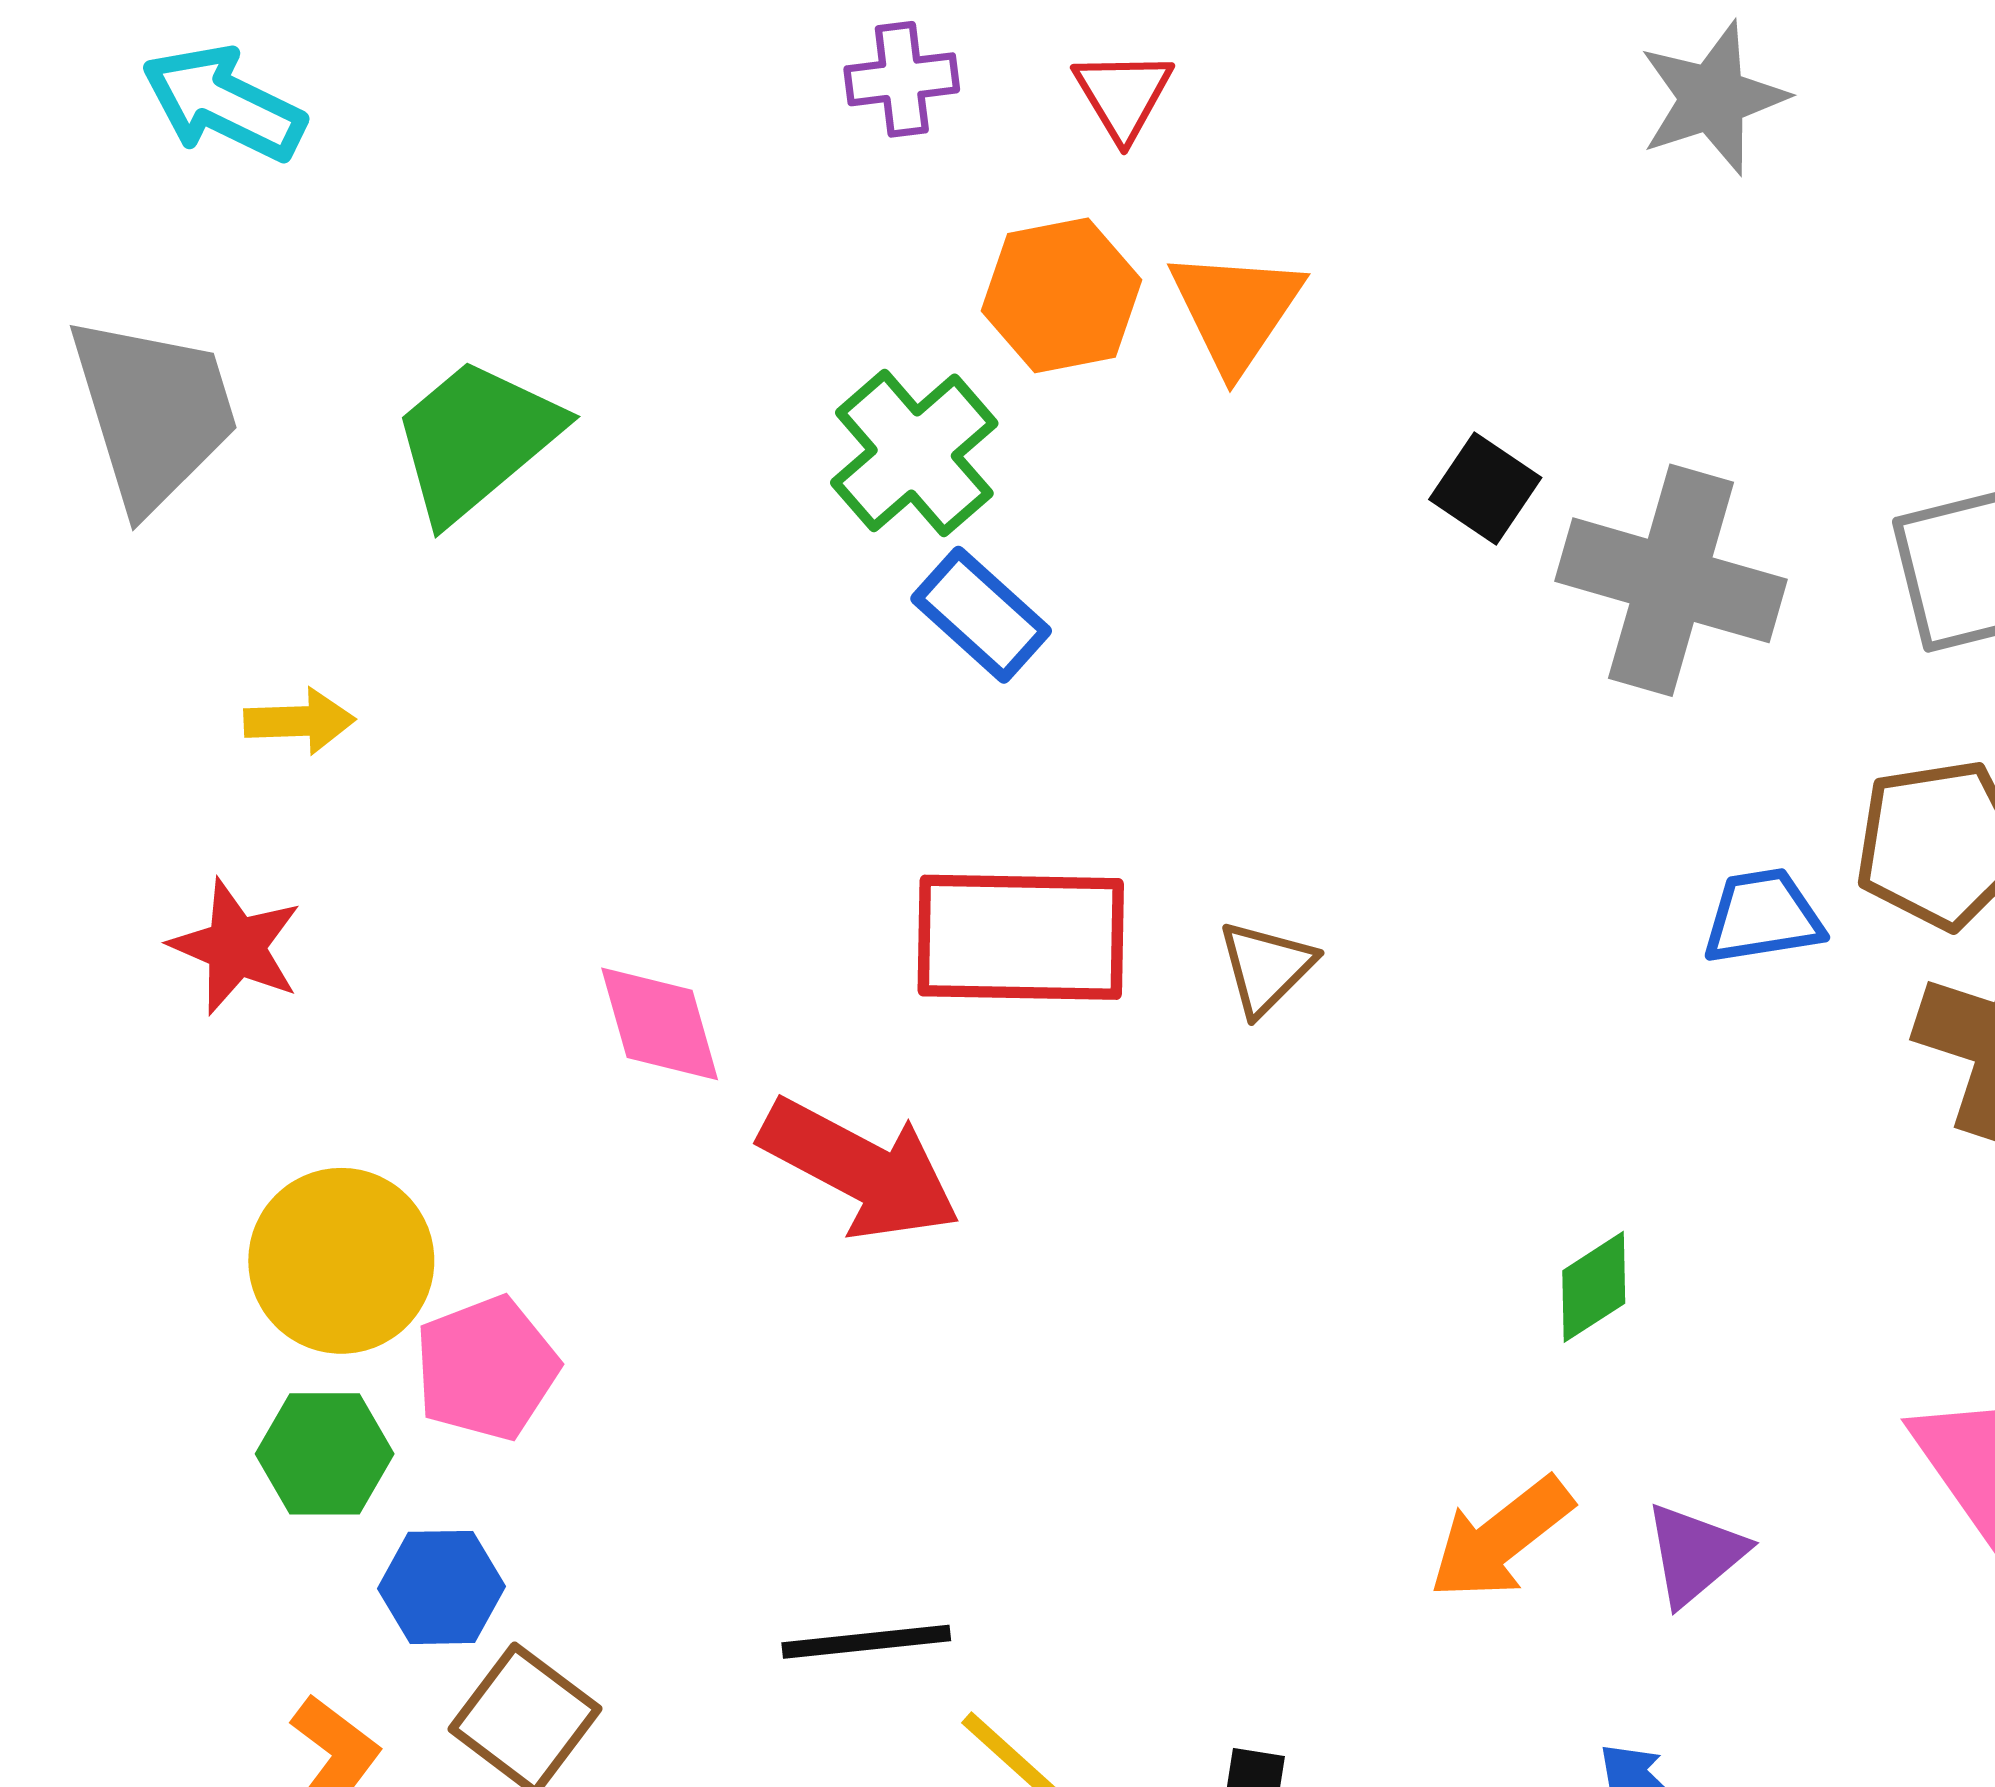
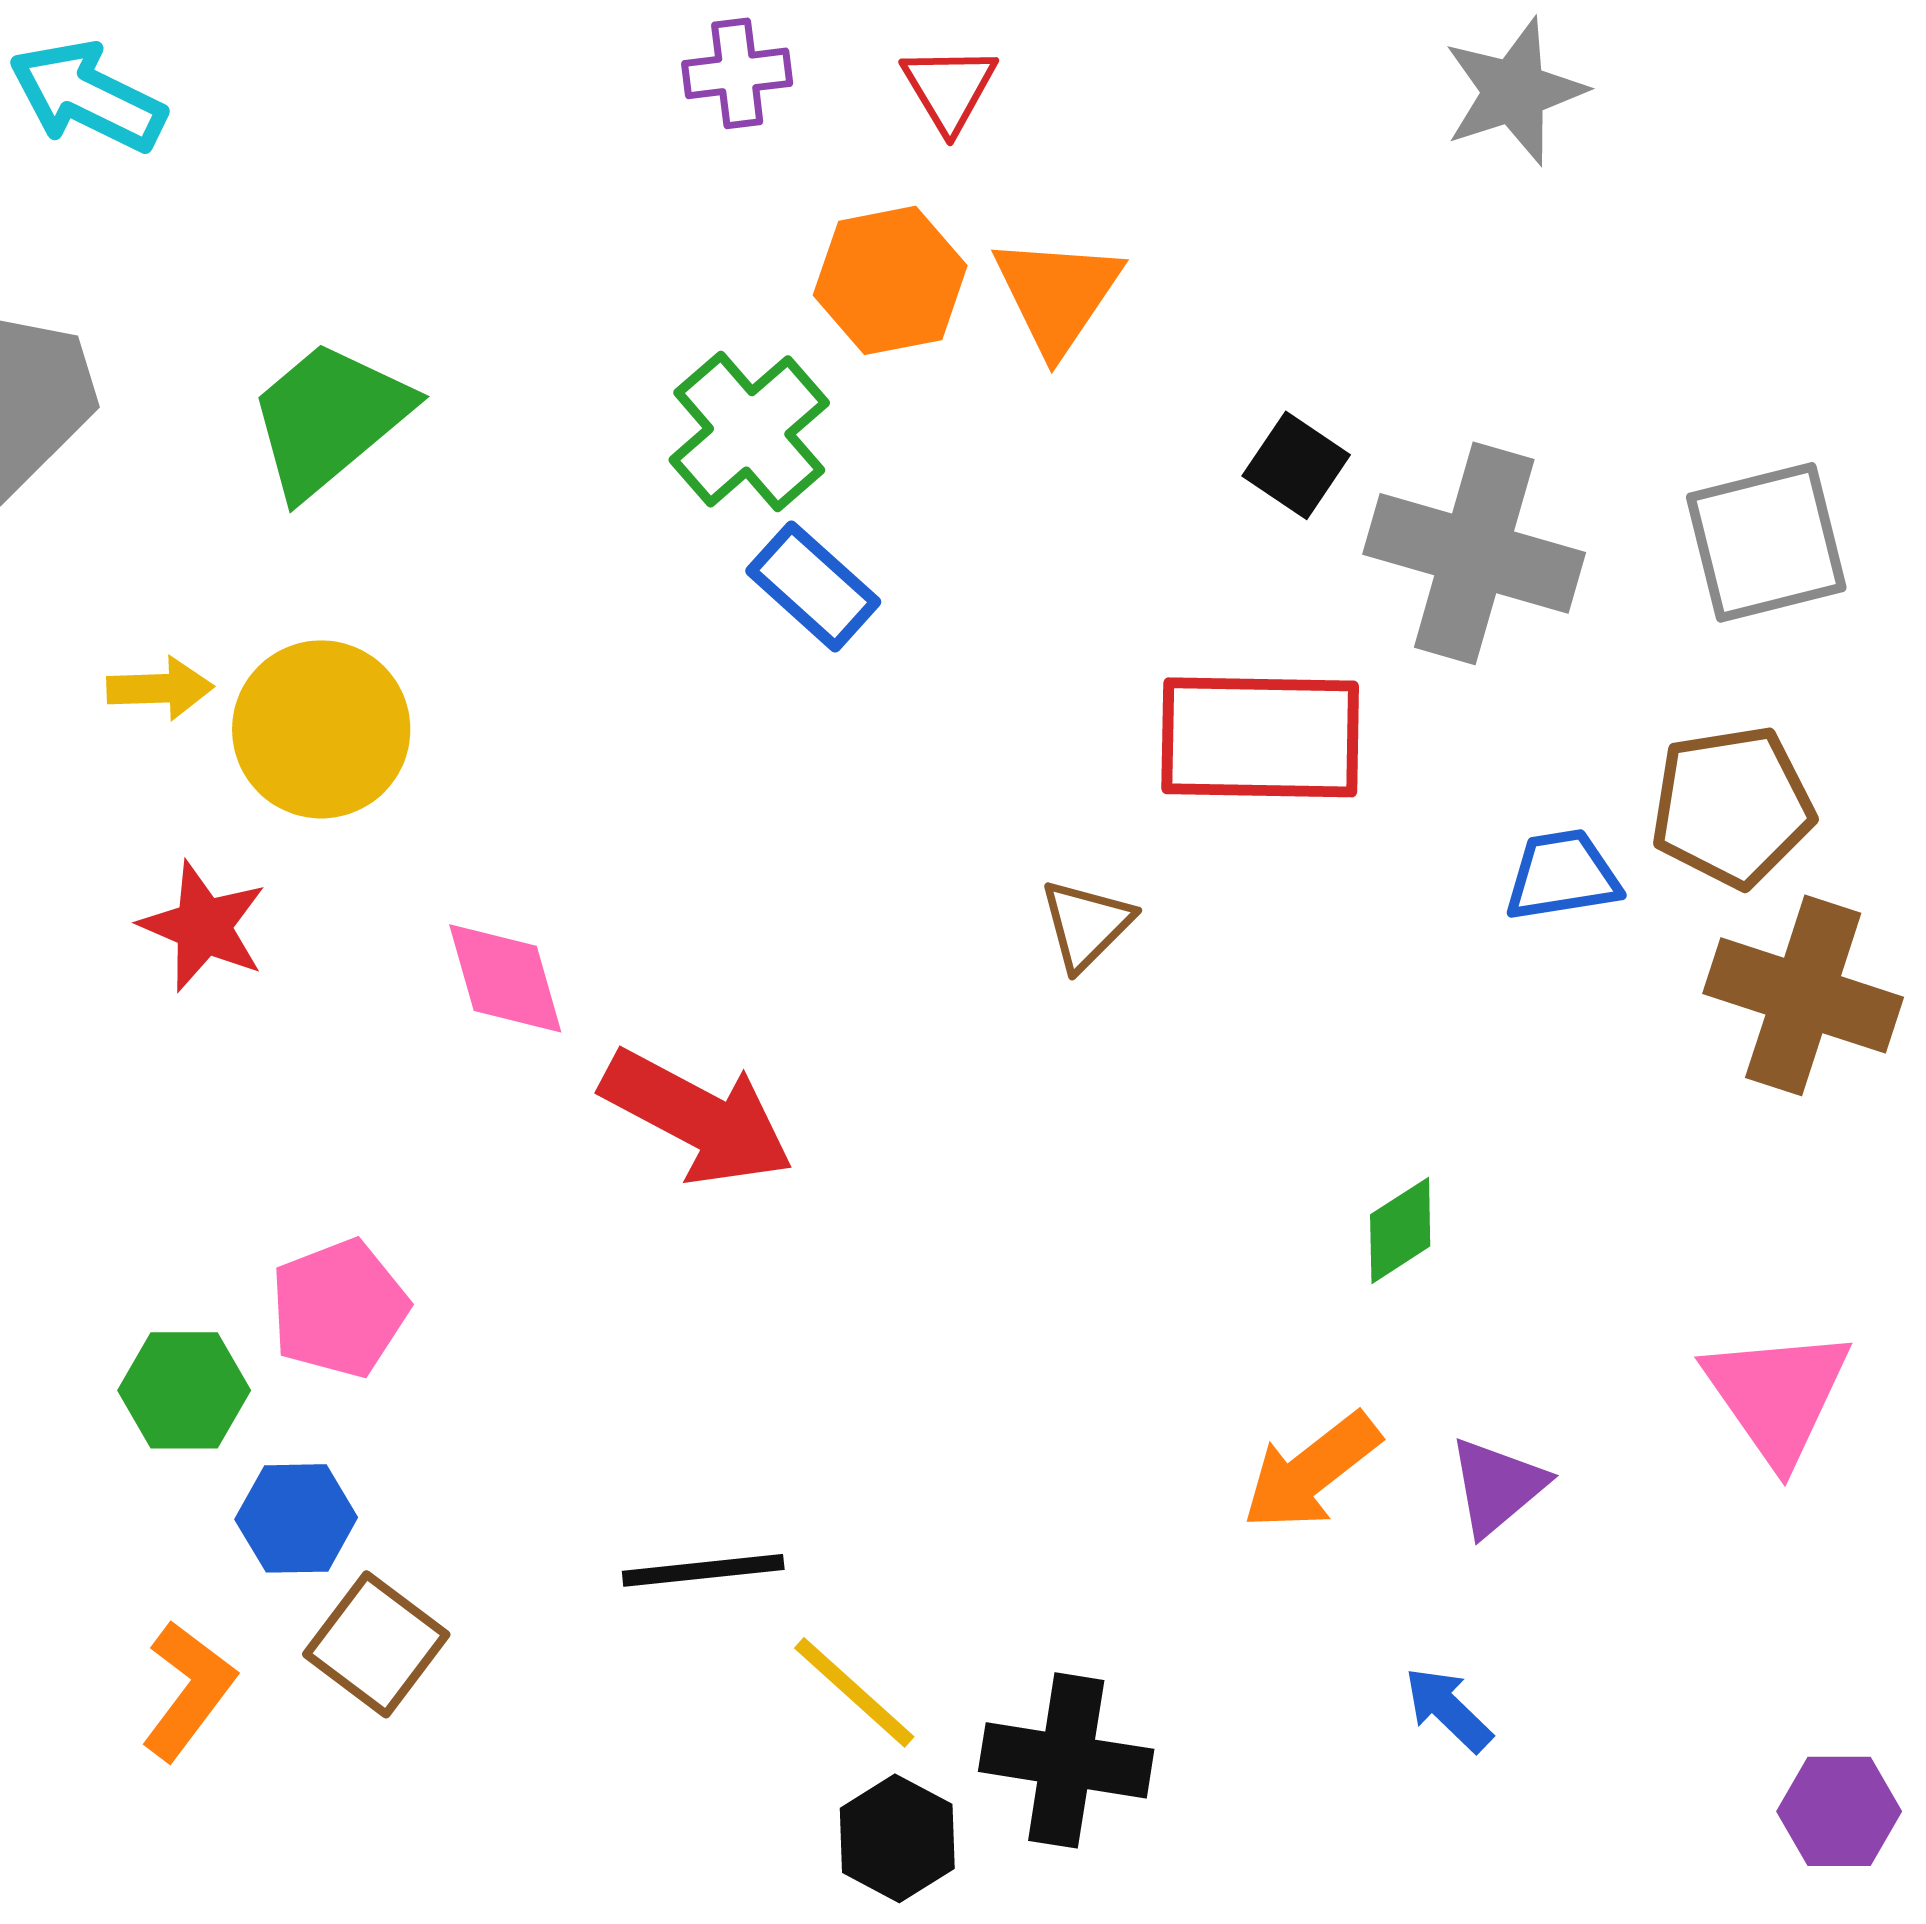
red rectangle: (1021, 937) -> (1260, 737), moved
red star: (236, 947) -> (203, 926), moved
yellow circle: (341, 1261) -> (321, 729), moved

